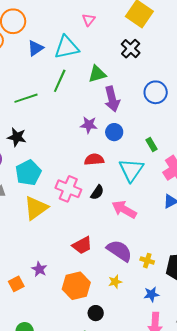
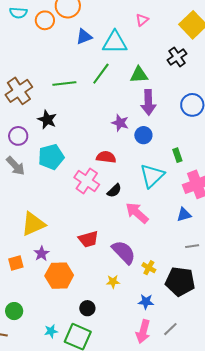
red semicircle: (94, 159) -> (106, 157), moved
yellow triangle: (36, 208) -> (33, 224), moved
orange hexagon: (76, 286) -> (59, 276), moved

